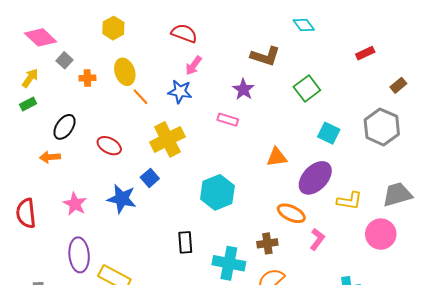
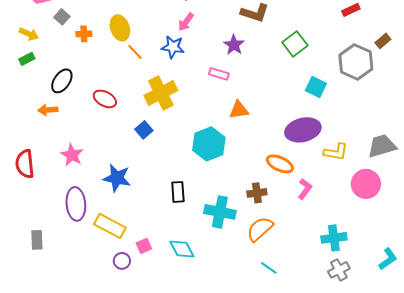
yellow arrow: (30, 78) -> (29, 34), turned 78
gray hexagon: (382, 127) -> (356, 62), moved
orange triangle: (277, 157) -> (239, 110), moved
purple ellipse: (315, 178) -> (303, 130), turned 32
blue star: (122, 199) -> (117, 178), moved

